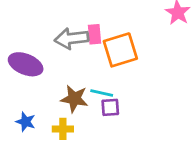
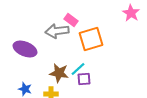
pink rectangle: (94, 34) -> (71, 20), moved, turned -48
cyan line: (102, 93) -> (78, 69), turned -56

